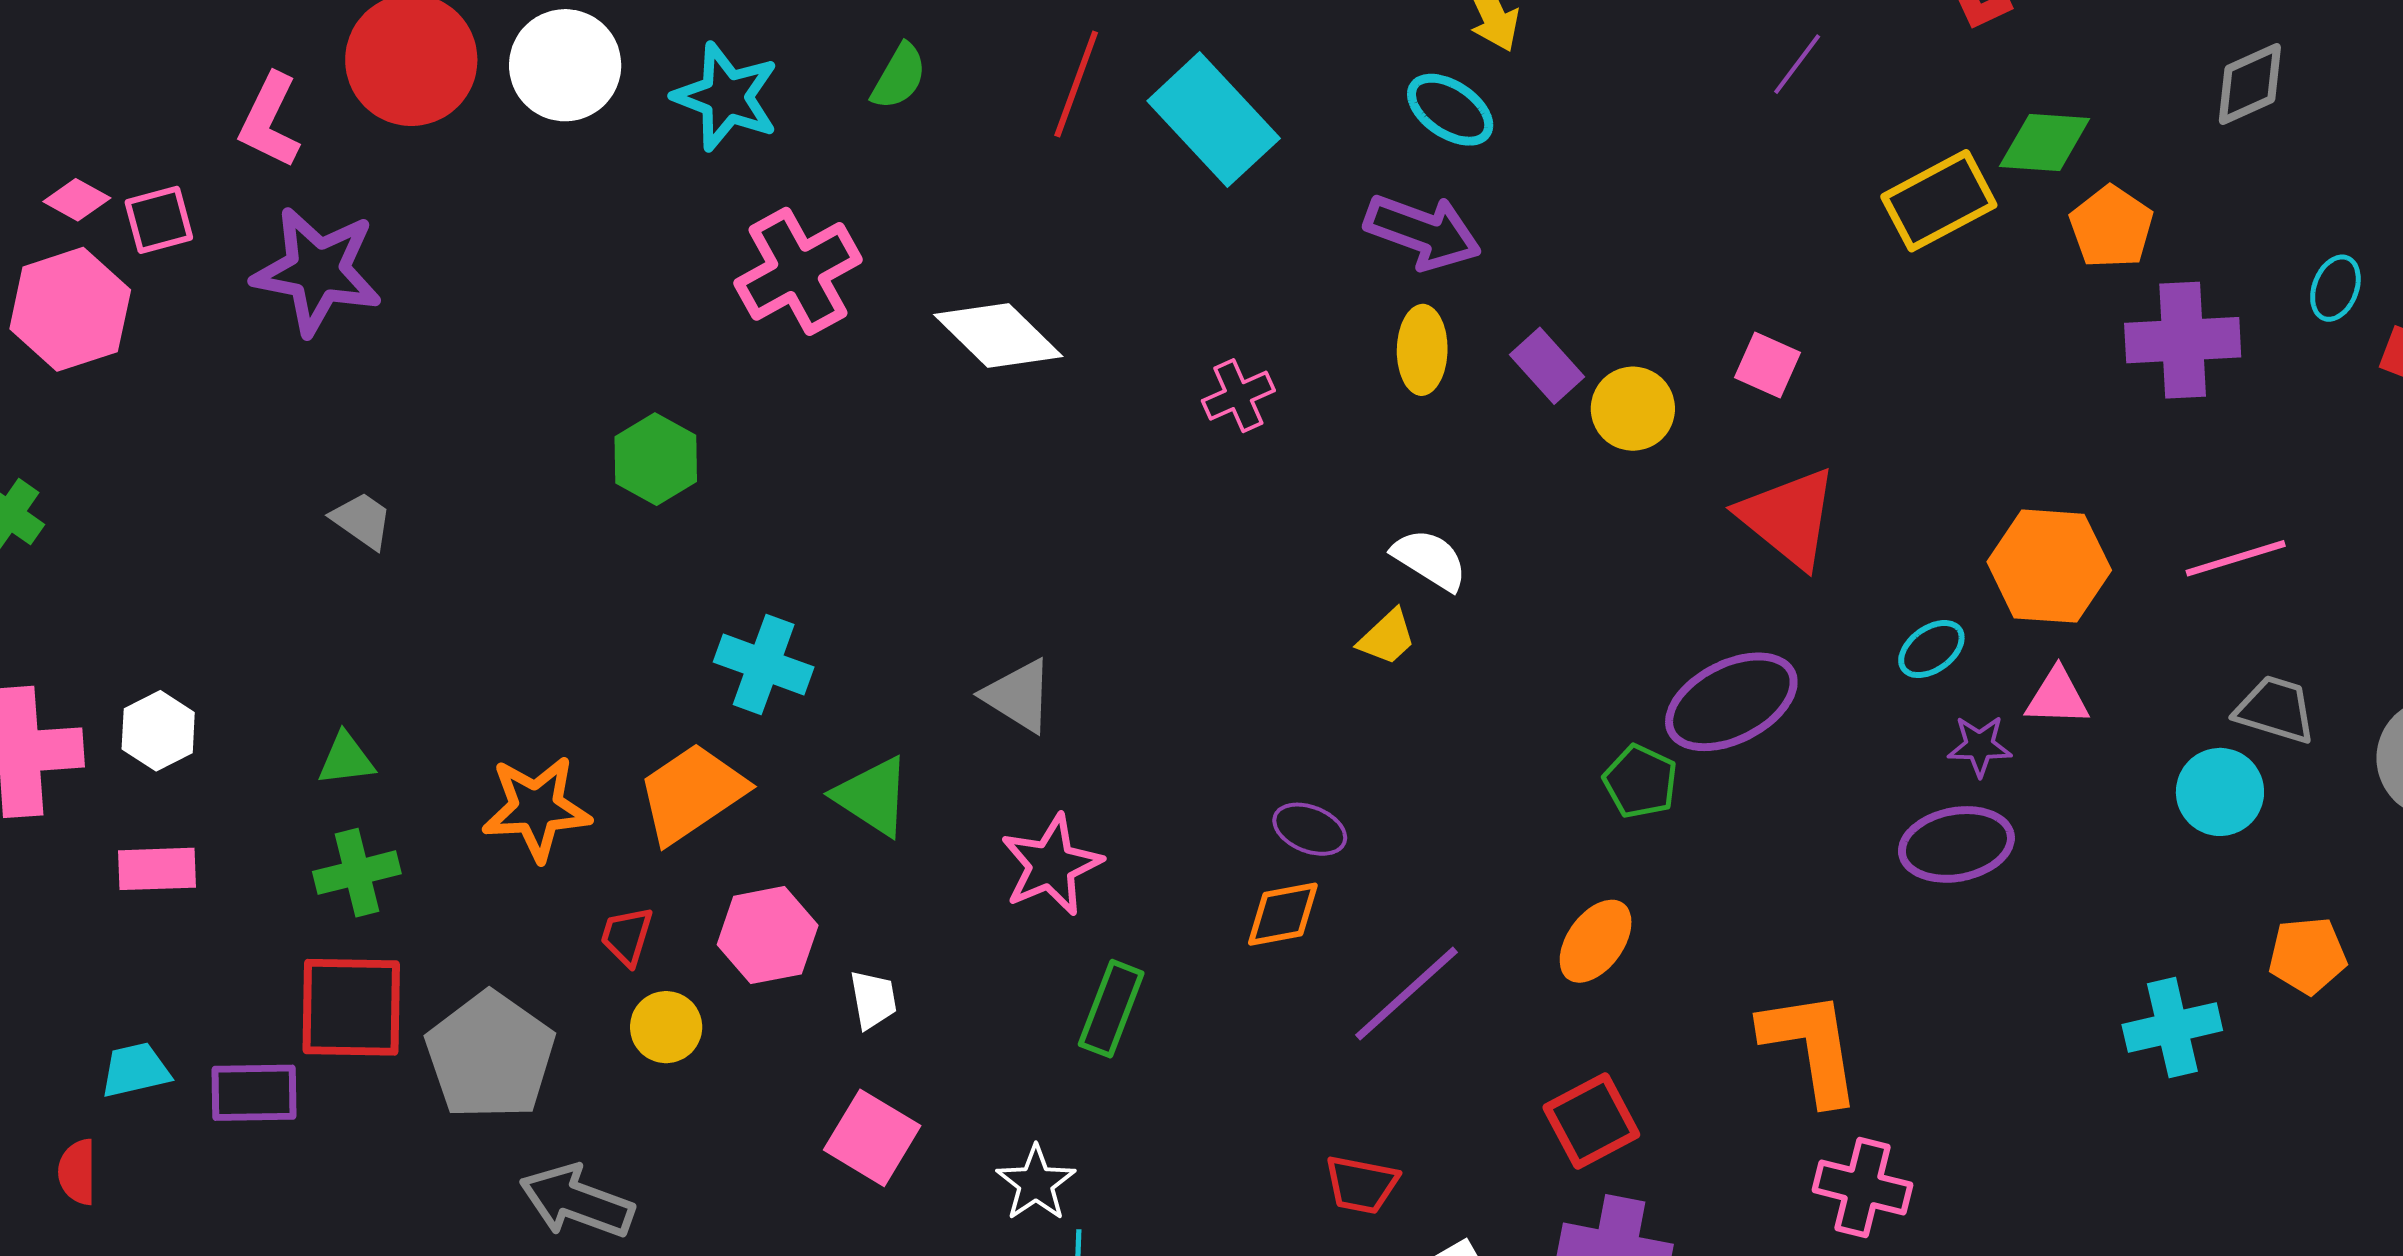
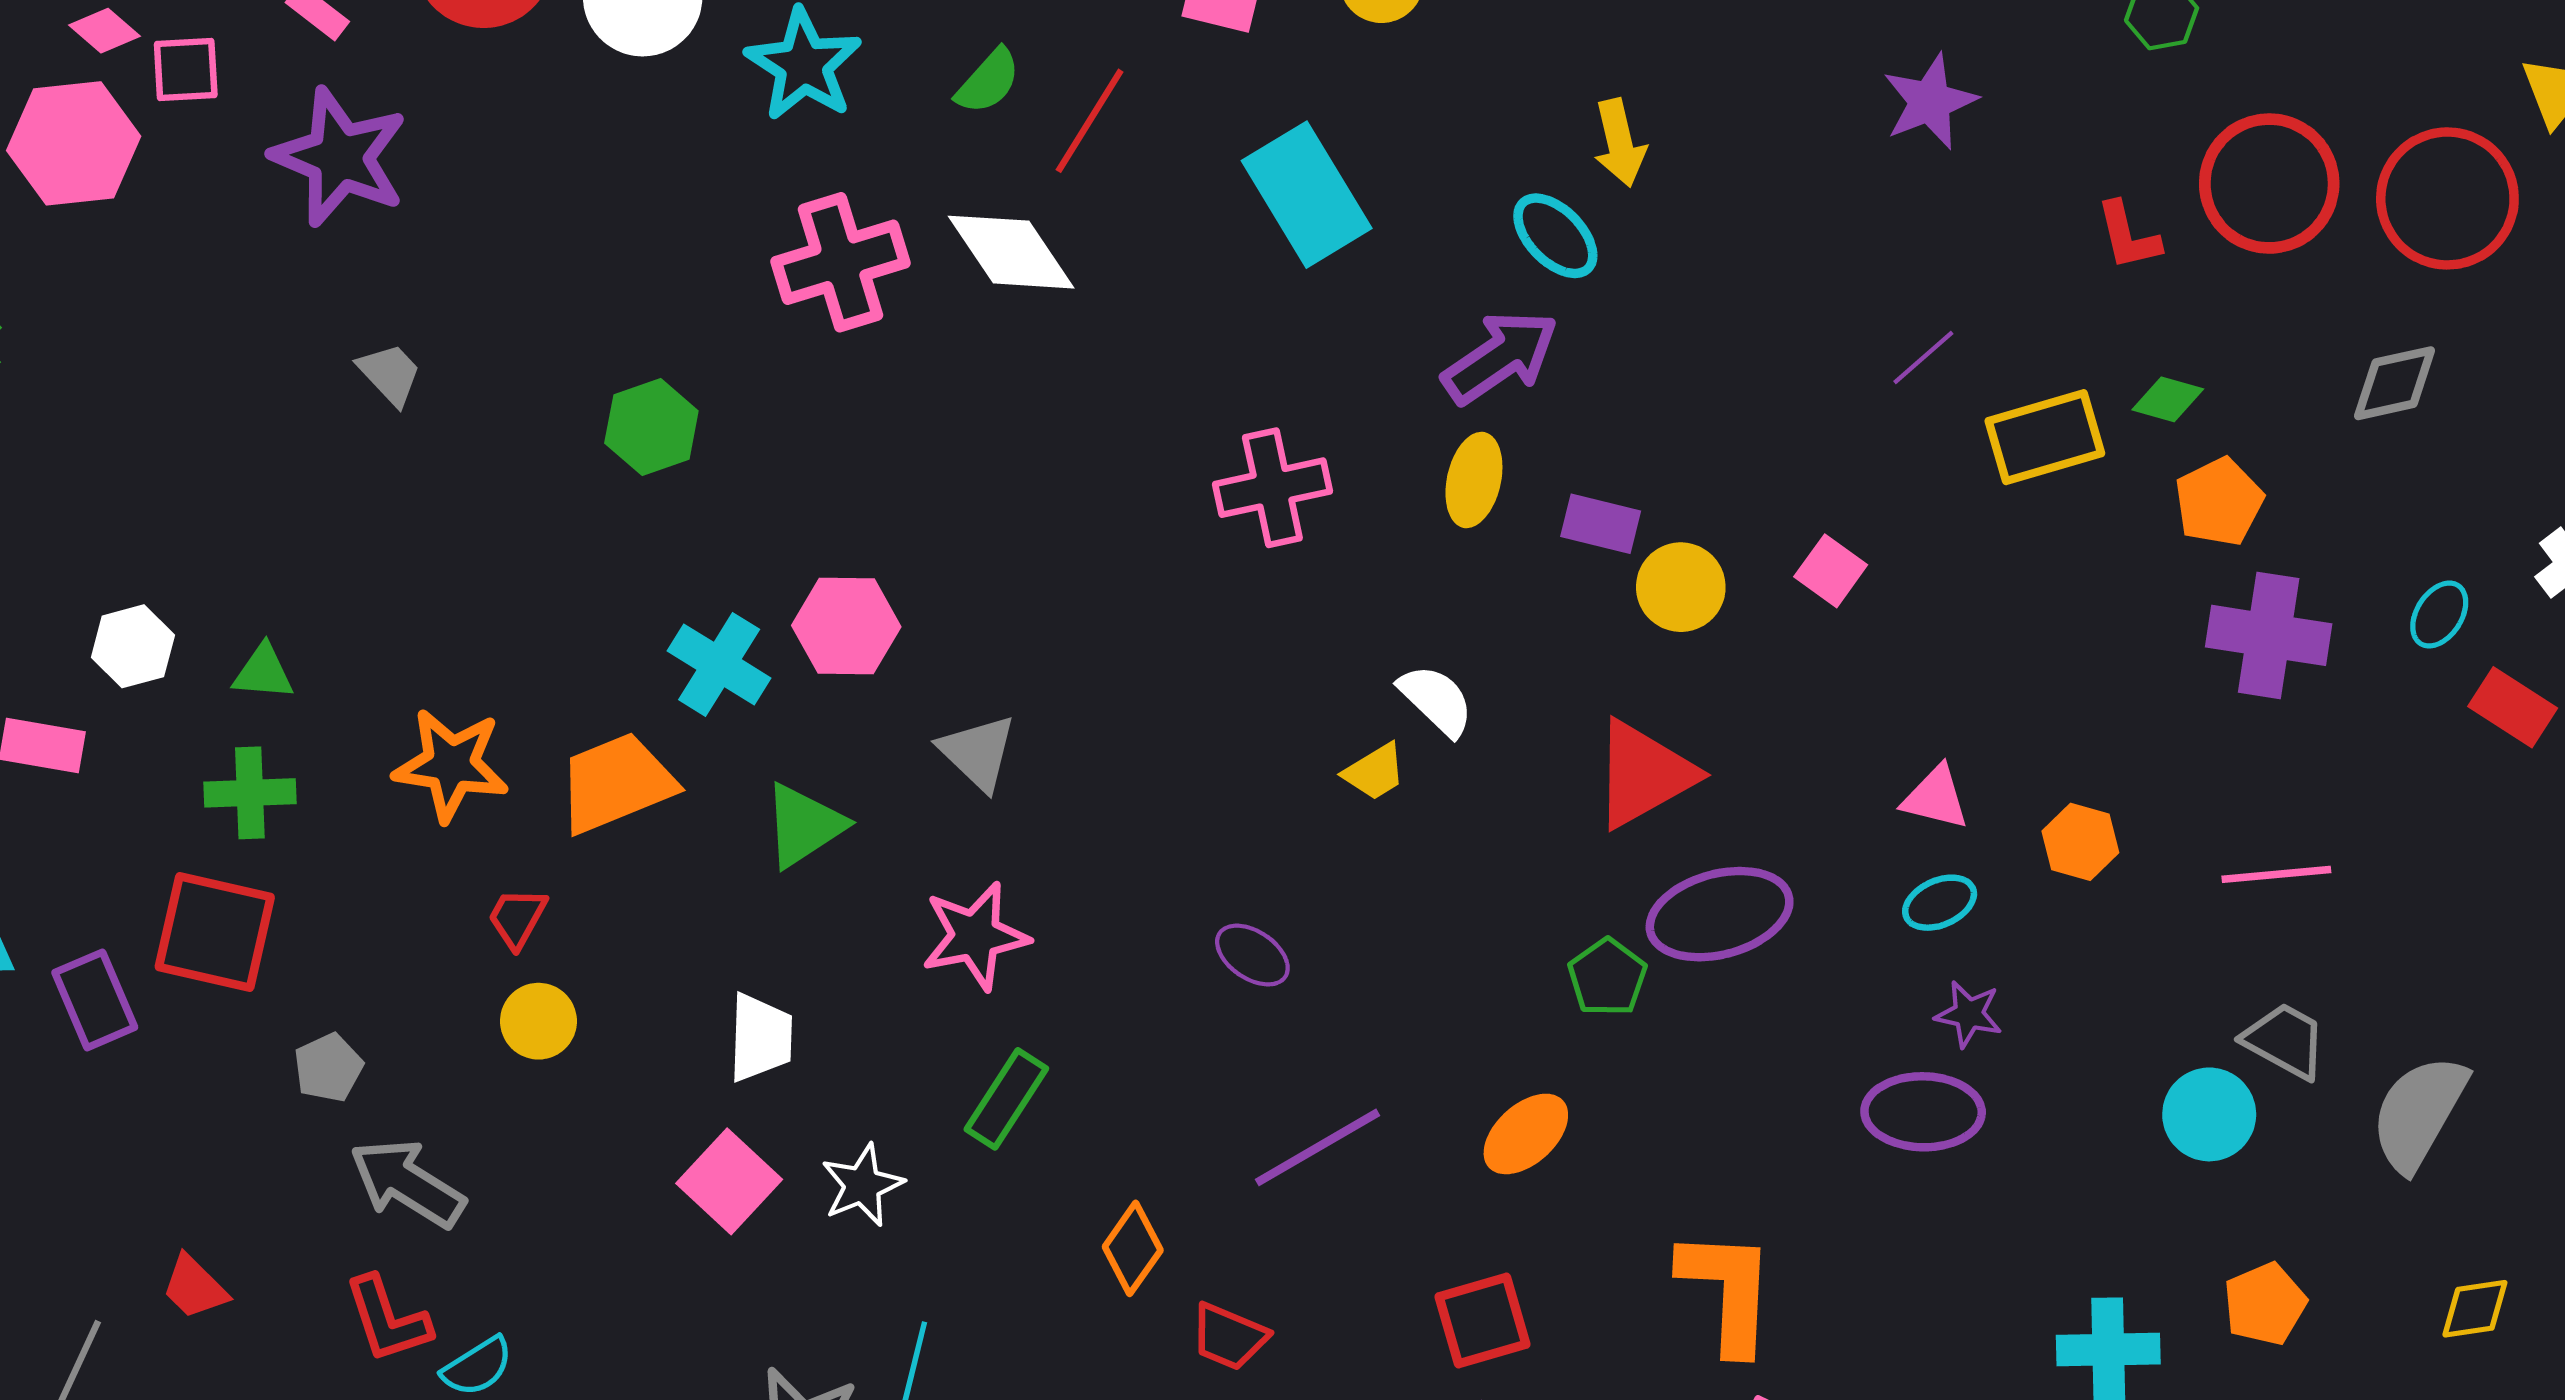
purple line: (1797, 64) -> (1923, 357), moved
red line: (1076, 84) -> (1090, 121), moved
green diamond: (2045, 142) -> (2168, 399), size x0.7
purple arrow: (1423, 232) -> (1500, 357), turned -66
white diamond: (998, 335) -> (1011, 252), moved
purple rectangle: (1547, 366) -> (1601, 524), turned -46
pink cross: (1238, 396) -> (1272, 488), size x1.5
red triangle: (1788, 518) -> (1644, 774), moved, turned 40
gray trapezoid: (362, 520) -> (390, 374), moved
orange hexagon: (2049, 566) -> (2080, 842), size x0.6
pink triangle: (2057, 697) -> (1936, 798), moved
white hexagon: (158, 731) -> (133, 646), moved
green triangle: (872, 796) -> (804, 825), turned 42
orange diamond: (1283, 914) -> (1133, 1248), moved, turned -56
pink hexagon: (768, 935) -> (846, 626), moved
orange pentagon: (2308, 955) -> (2265, 1304), turned -30
white trapezoid: (873, 1000) -> (760, 1038), size x1.4
gray pentagon: (490, 1056) -> (328, 1068), moved, size x0.5
purple rectangle: (254, 1093) -> (95, 1000), turned 56
white star: (1036, 1183) -> (862, 1185), moved

